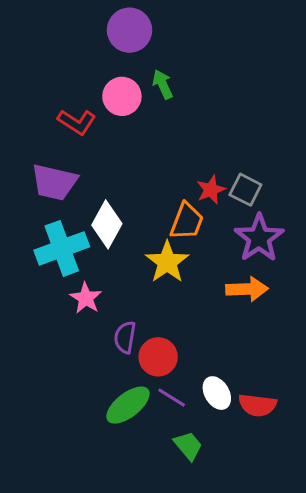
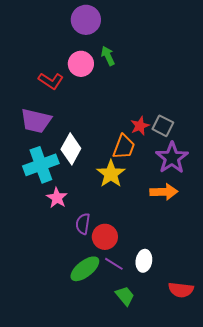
white ellipse: (217, 393) -> (144, 261), turned 40
red semicircle: (257, 405) -> (181, 290), moved

